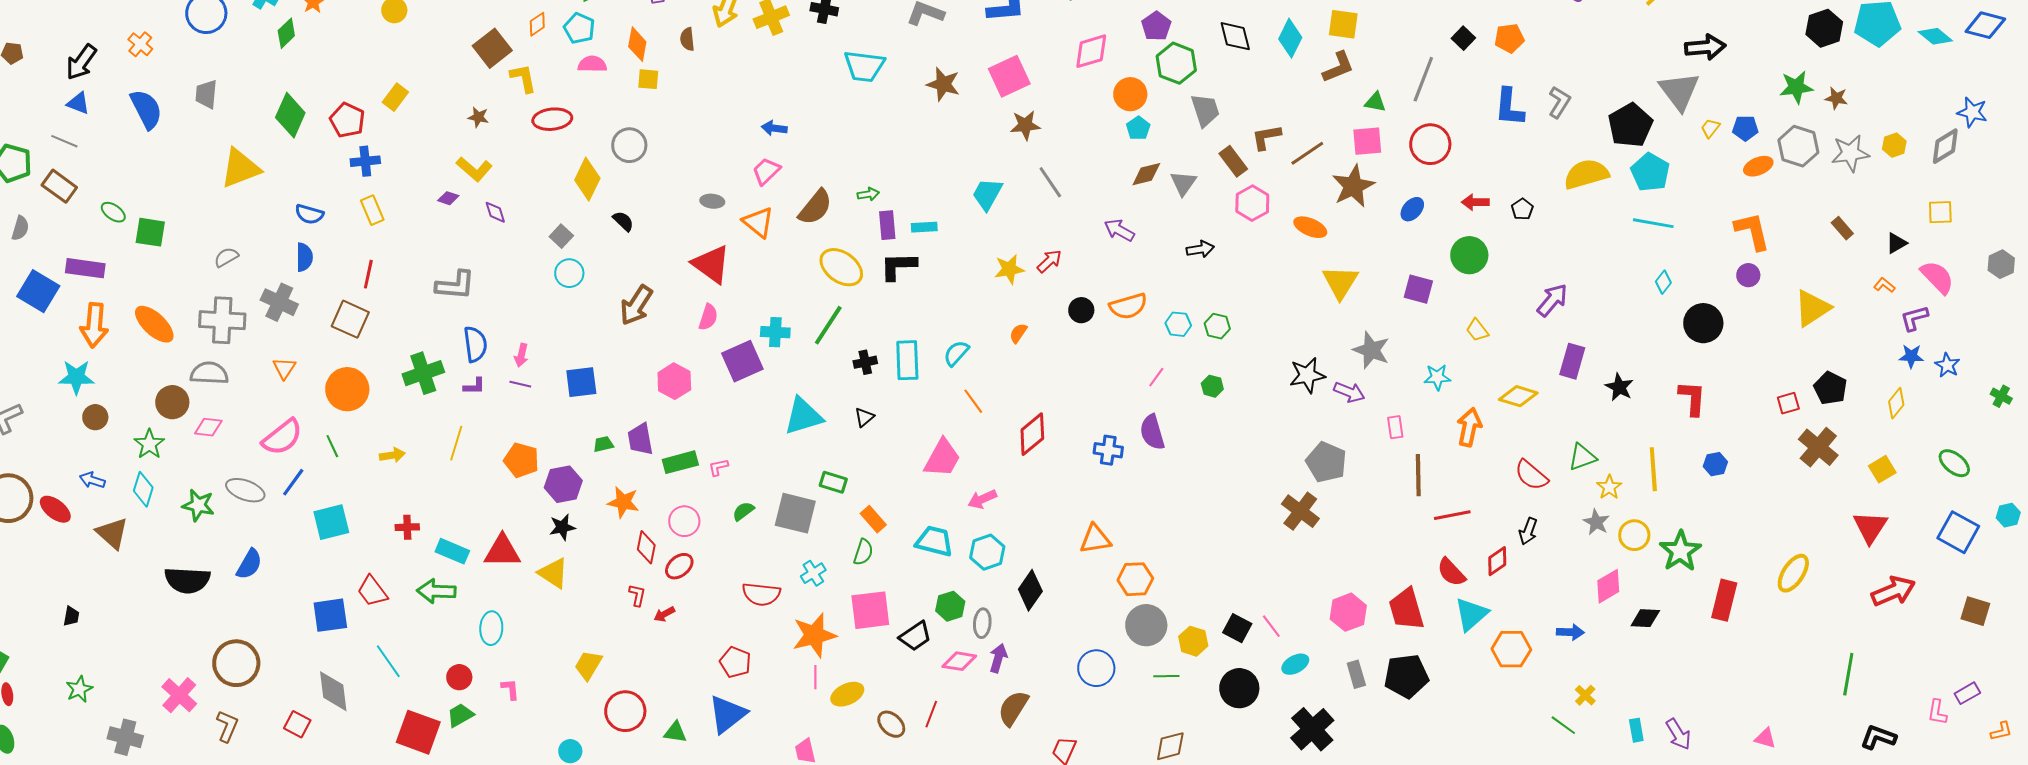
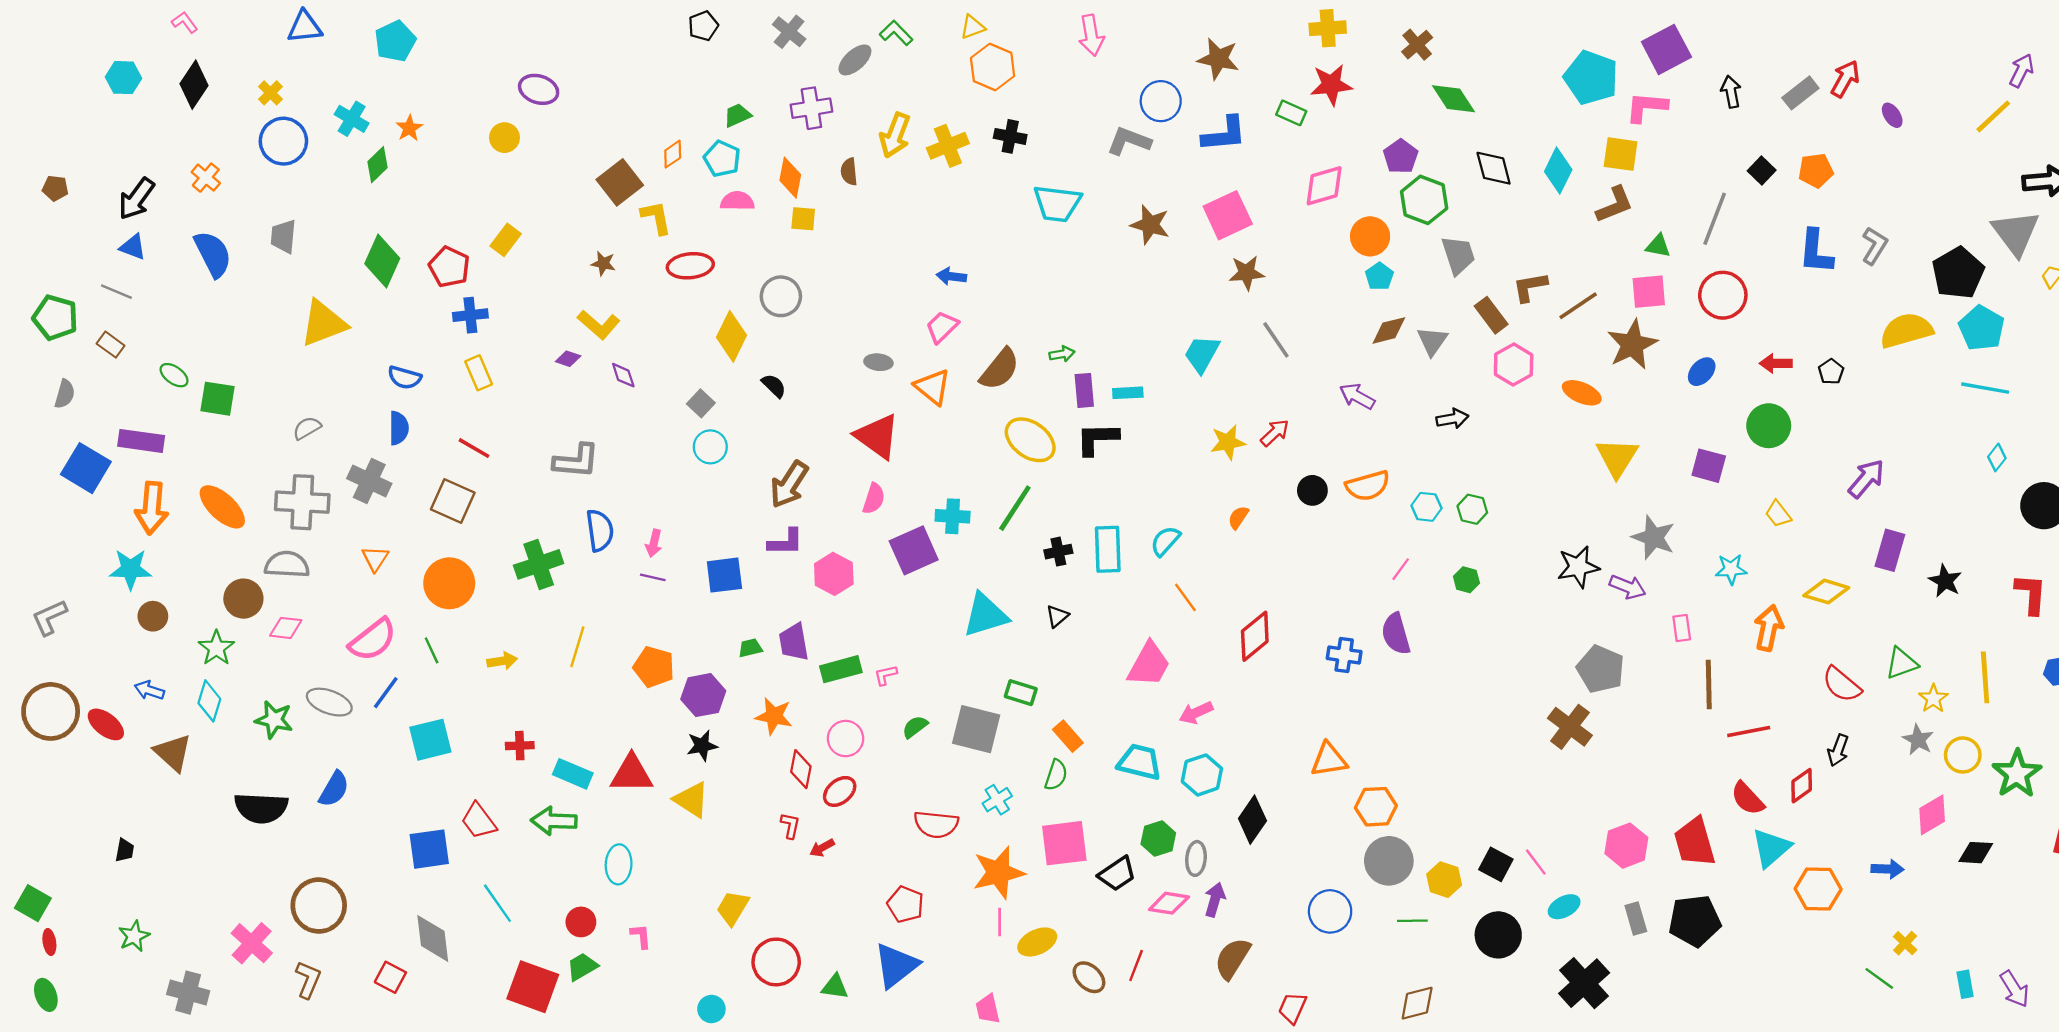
brown rectangle: (59, 186) -> (111, 345), size x0.7
red line: (368, 274) -> (474, 448), turned -72
purple L-shape: (474, 386) -> (786, 542), moved, size x1.4

